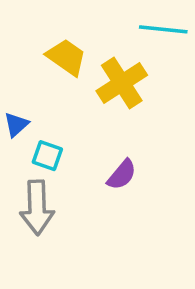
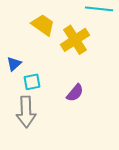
cyan square: (47, 156) -> (32, 82), turned -30

